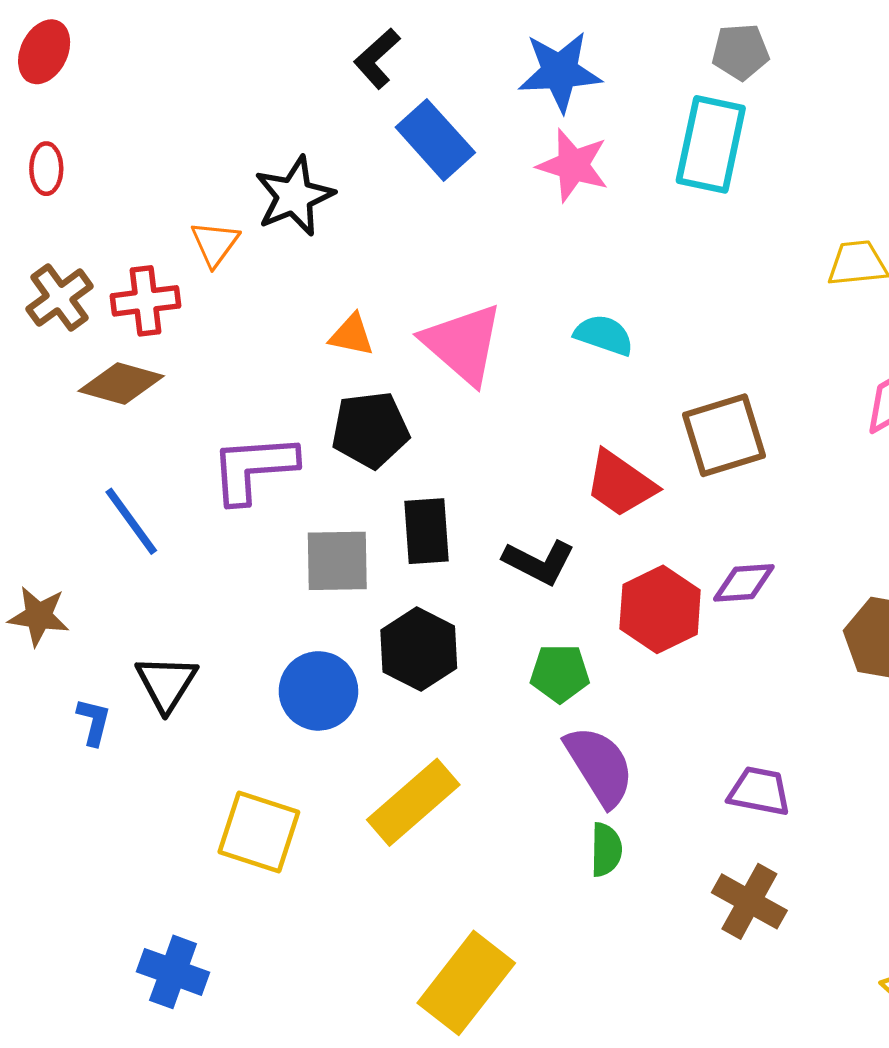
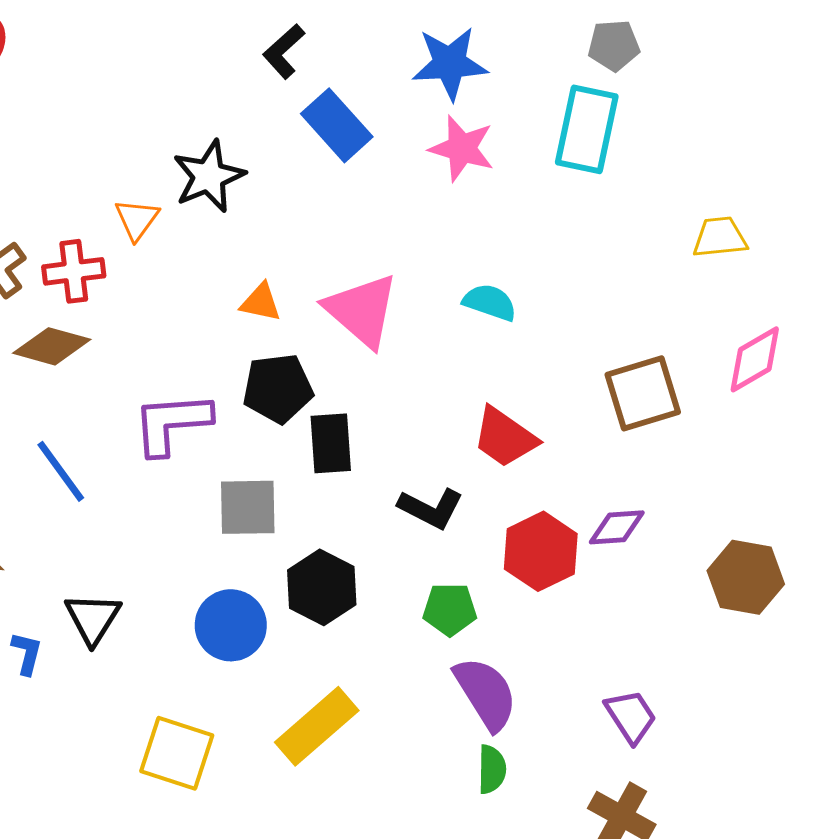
brown square: (724, 435) -> (643, 393), moved
black rectangle: (426, 531) -> (331, 443), moved
purple trapezoid: (759, 791) -> (631, 716), turned 46

